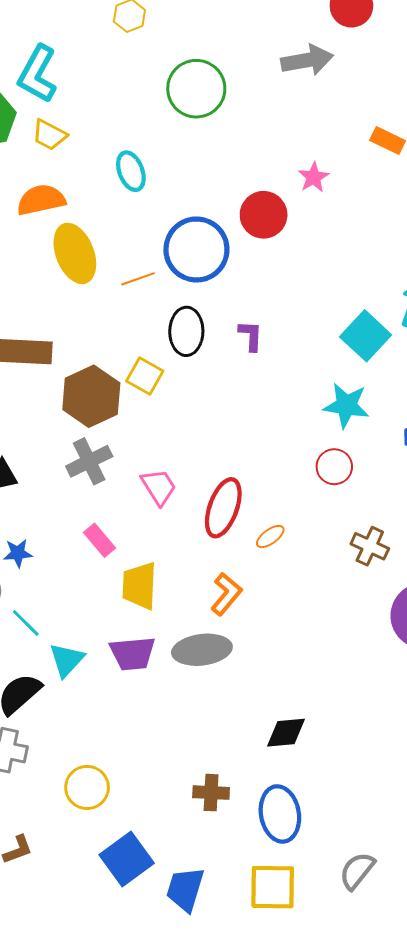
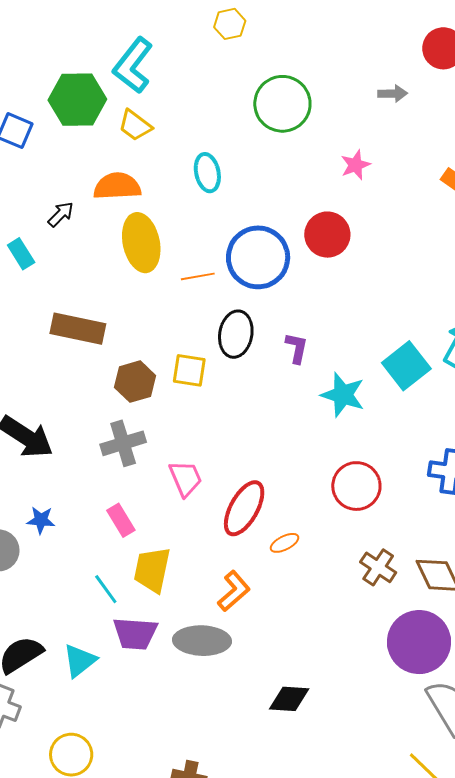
gray arrow: (307, 60) -> (393, 94), size x0.6
pink star: (313, 177) -> (355, 165), moved
yellow square: (145, 376) -> (189, 370), turned -30
brown hexagon: (91, 396) -> (135, 382), size x0.7
cyan star: (346, 405) -> (343, 395), moved
red circle: (334, 467) -> (356, 486), size x1.4
cyan line: (26, 623) -> (106, 589), moved
cyan triangle: (67, 660) -> (80, 661), moved
black diamond: (286, 733) -> (289, 699), moved

